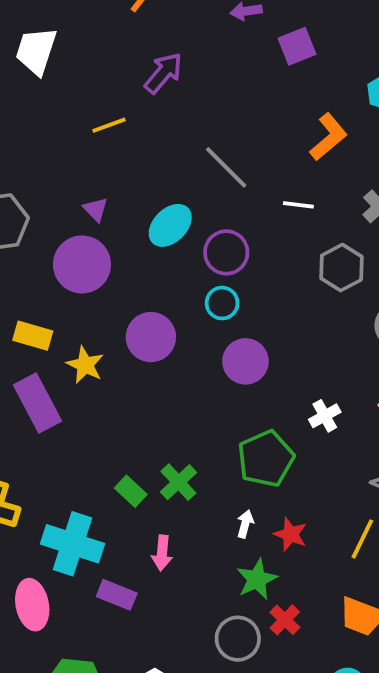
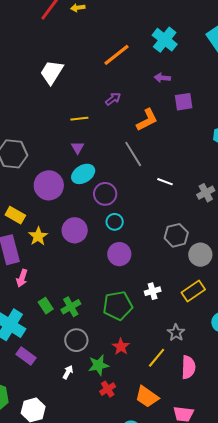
purple arrow: (163, 73) -> (113, 99), size x0.7
orange L-shape: (328, 137) -> (147, 120), moved
purple triangle: (96, 209) -> (77, 148), moved
cyan ellipse: (170, 225) -> (83, 174), moved
purple circle: (226, 252) -> (105, 194), moved
gray hexagon: (341, 268) -> (176, 235), moved
white arrow: (245, 524) -> (68, 372), moved
pink arrow: (162, 553) -> (22, 278), moved
gray circle: (238, 639) -> (76, 340), moved

